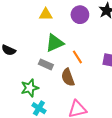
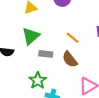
green triangle: (55, 43) -> (31, 36), moved

